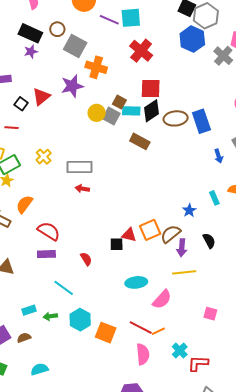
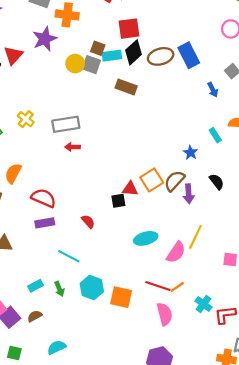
yellow line: (184, 272) -> (195, 237), moved, turned -50
green arrow: (50, 316) -> (59, 289), turned -96

